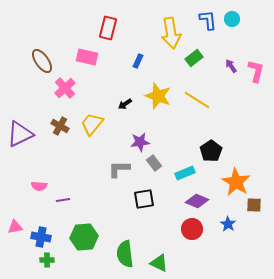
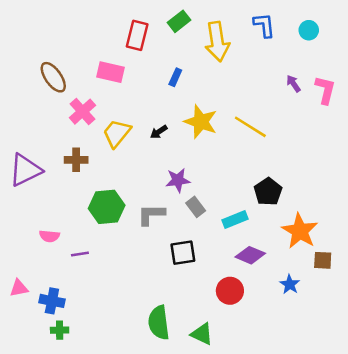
cyan circle: (232, 19) -> (309, 30), moved
green rectangle: (194, 58) -> (179, 21), moved
yellow trapezoid: (92, 124) -> (117, 133), moved
brown cross: (60, 126) -> (76, 160), turned -30
red circle: (192, 229) -> (230, 291), moved
green hexagon: (84, 237) -> (107, 207), moved

